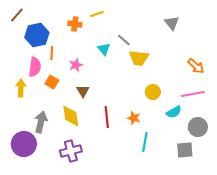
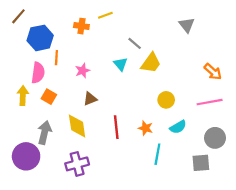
cyan triangle: (104, 49) -> (121, 64), moved
yellow trapezoid: (139, 58) -> (151, 63), turned -60
orange square: (52, 82) -> (49, 97), moved
brown triangle: (83, 91) -> (90, 99), turned 40
cyan semicircle: (174, 112) -> (178, 127), moved

